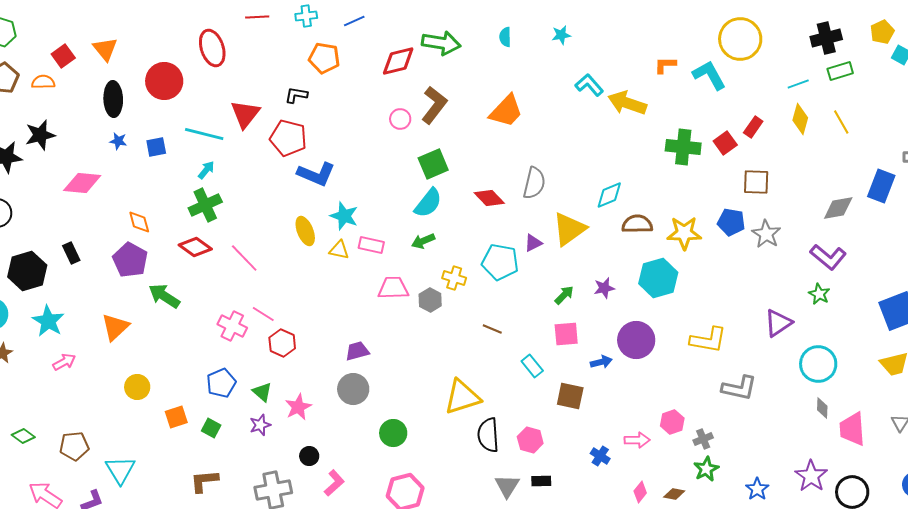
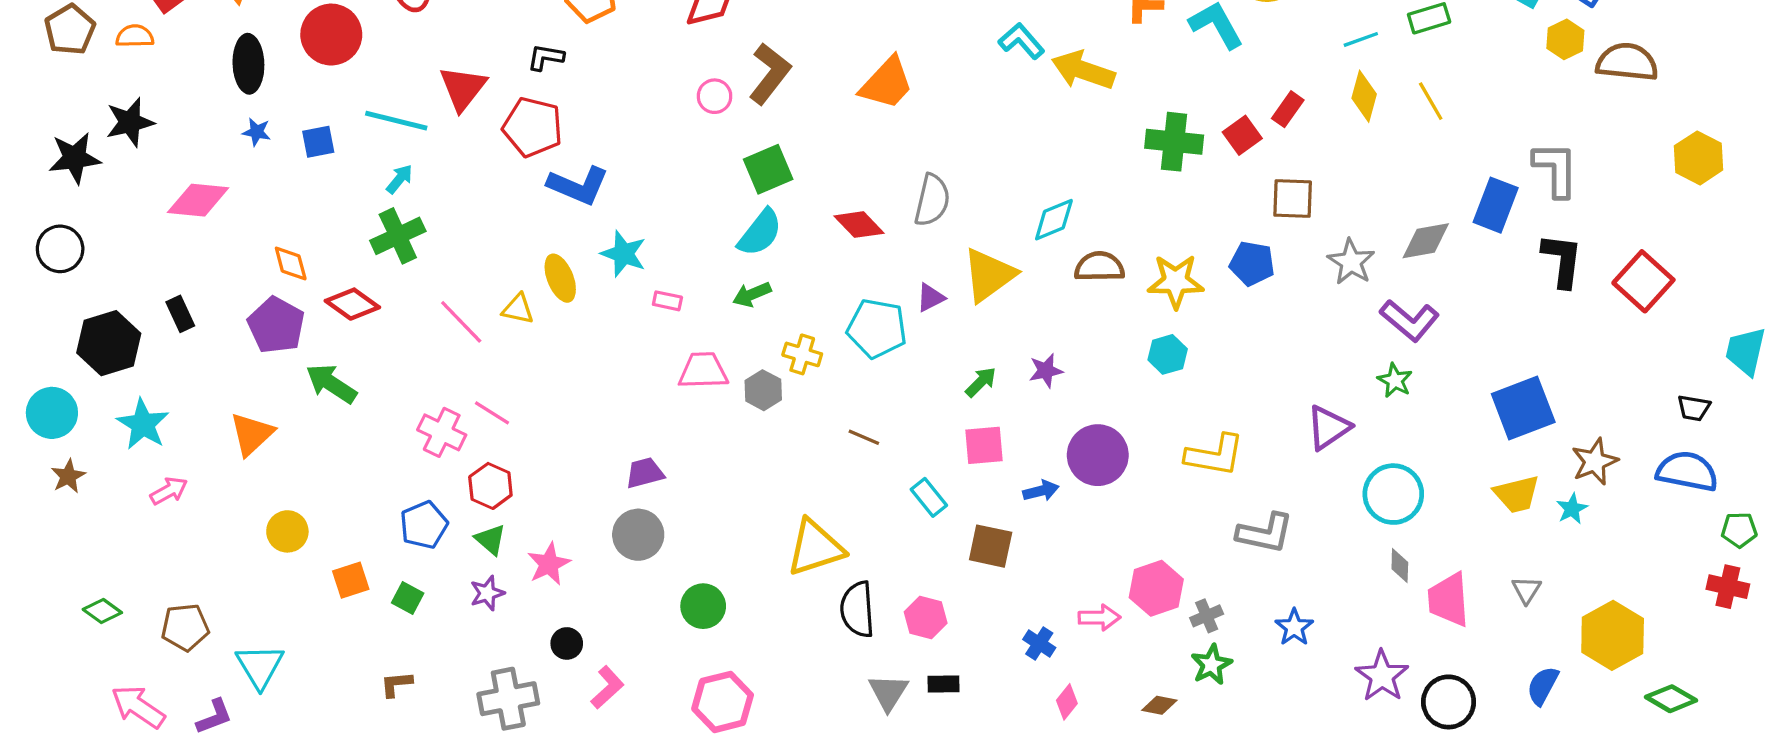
gray star: (766, 234) -> (1351, 262), moved
pink rectangle: (371, 245) -> (667, 301), size x0.7
red diamond: (195, 247) -> (352, 304), moved
yellow triangle: (339, 250) -> (518, 309), moved
cyan hexagon: (658, 278) -> (1168, 354), moved, size x0.6
red hexagon: (282, 343) -> (490, 486), moved
pink hexagon: (672, 422) -> (1156, 588), size x1.4
brown L-shape: (204, 481) -> (396, 684), size x0.7
blue star: (757, 489) -> (1294, 627), moved
pink diamond: (640, 492) -> (1067, 702), moved

